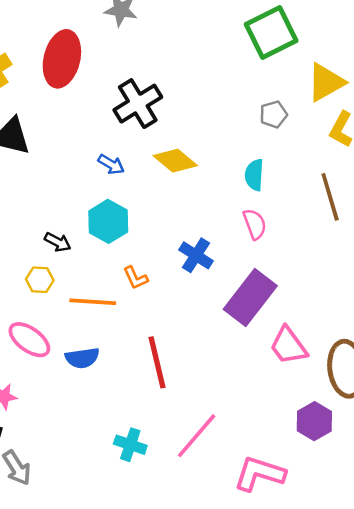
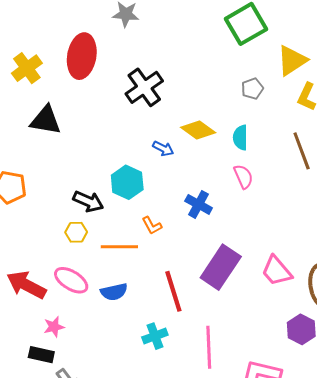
yellow diamond: (175, 161) -> (198, 130), moved
blue arrow: (111, 164) -> (163, 148), moved
black arrow: (58, 242) -> (88, 201), size x1.4
purple rectangle: (250, 298) -> (221, 267), moved
pink line: (197, 436) -> (209, 347), turned -39
cyan cross: (130, 445) -> (155, 336), moved, turned -35

